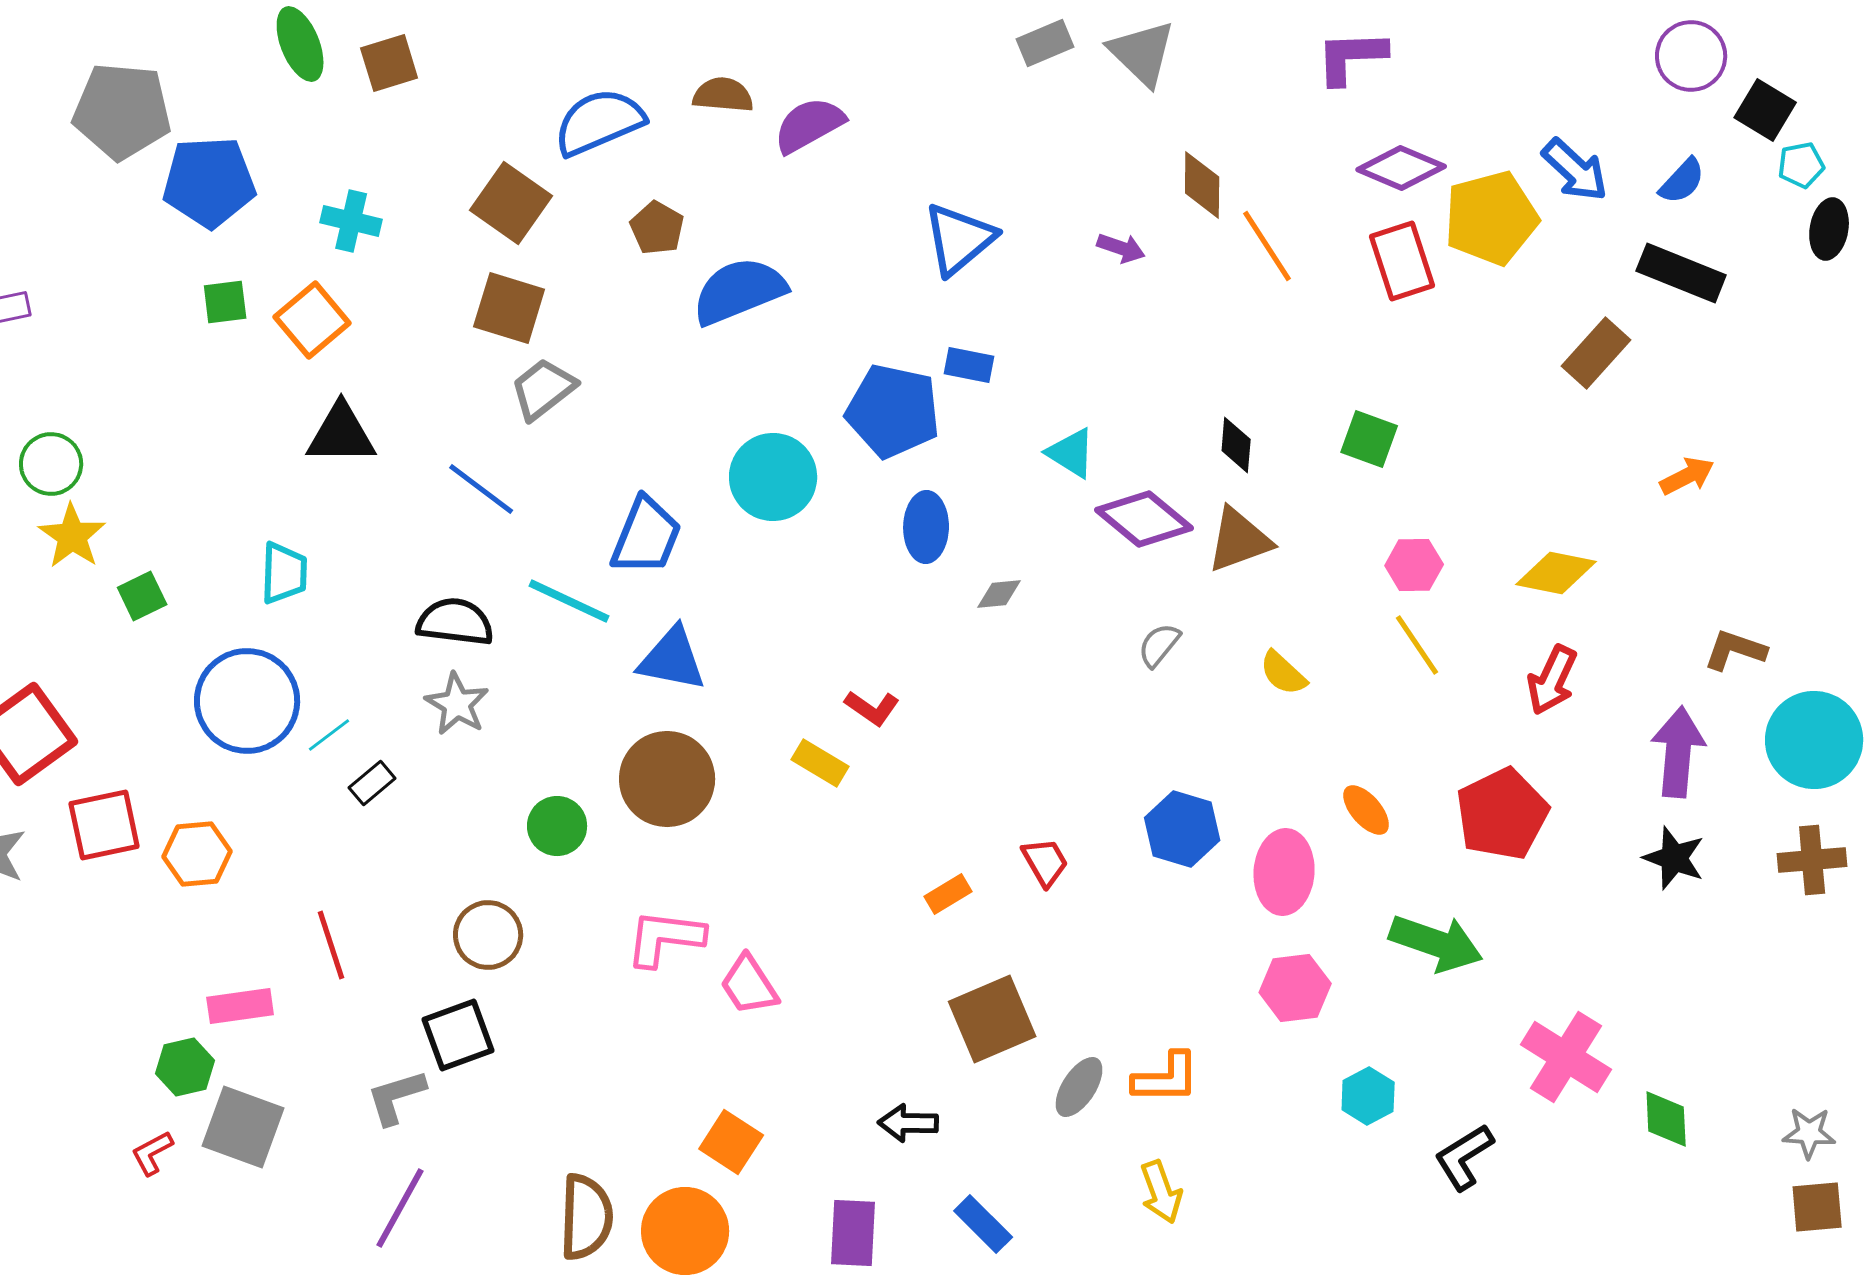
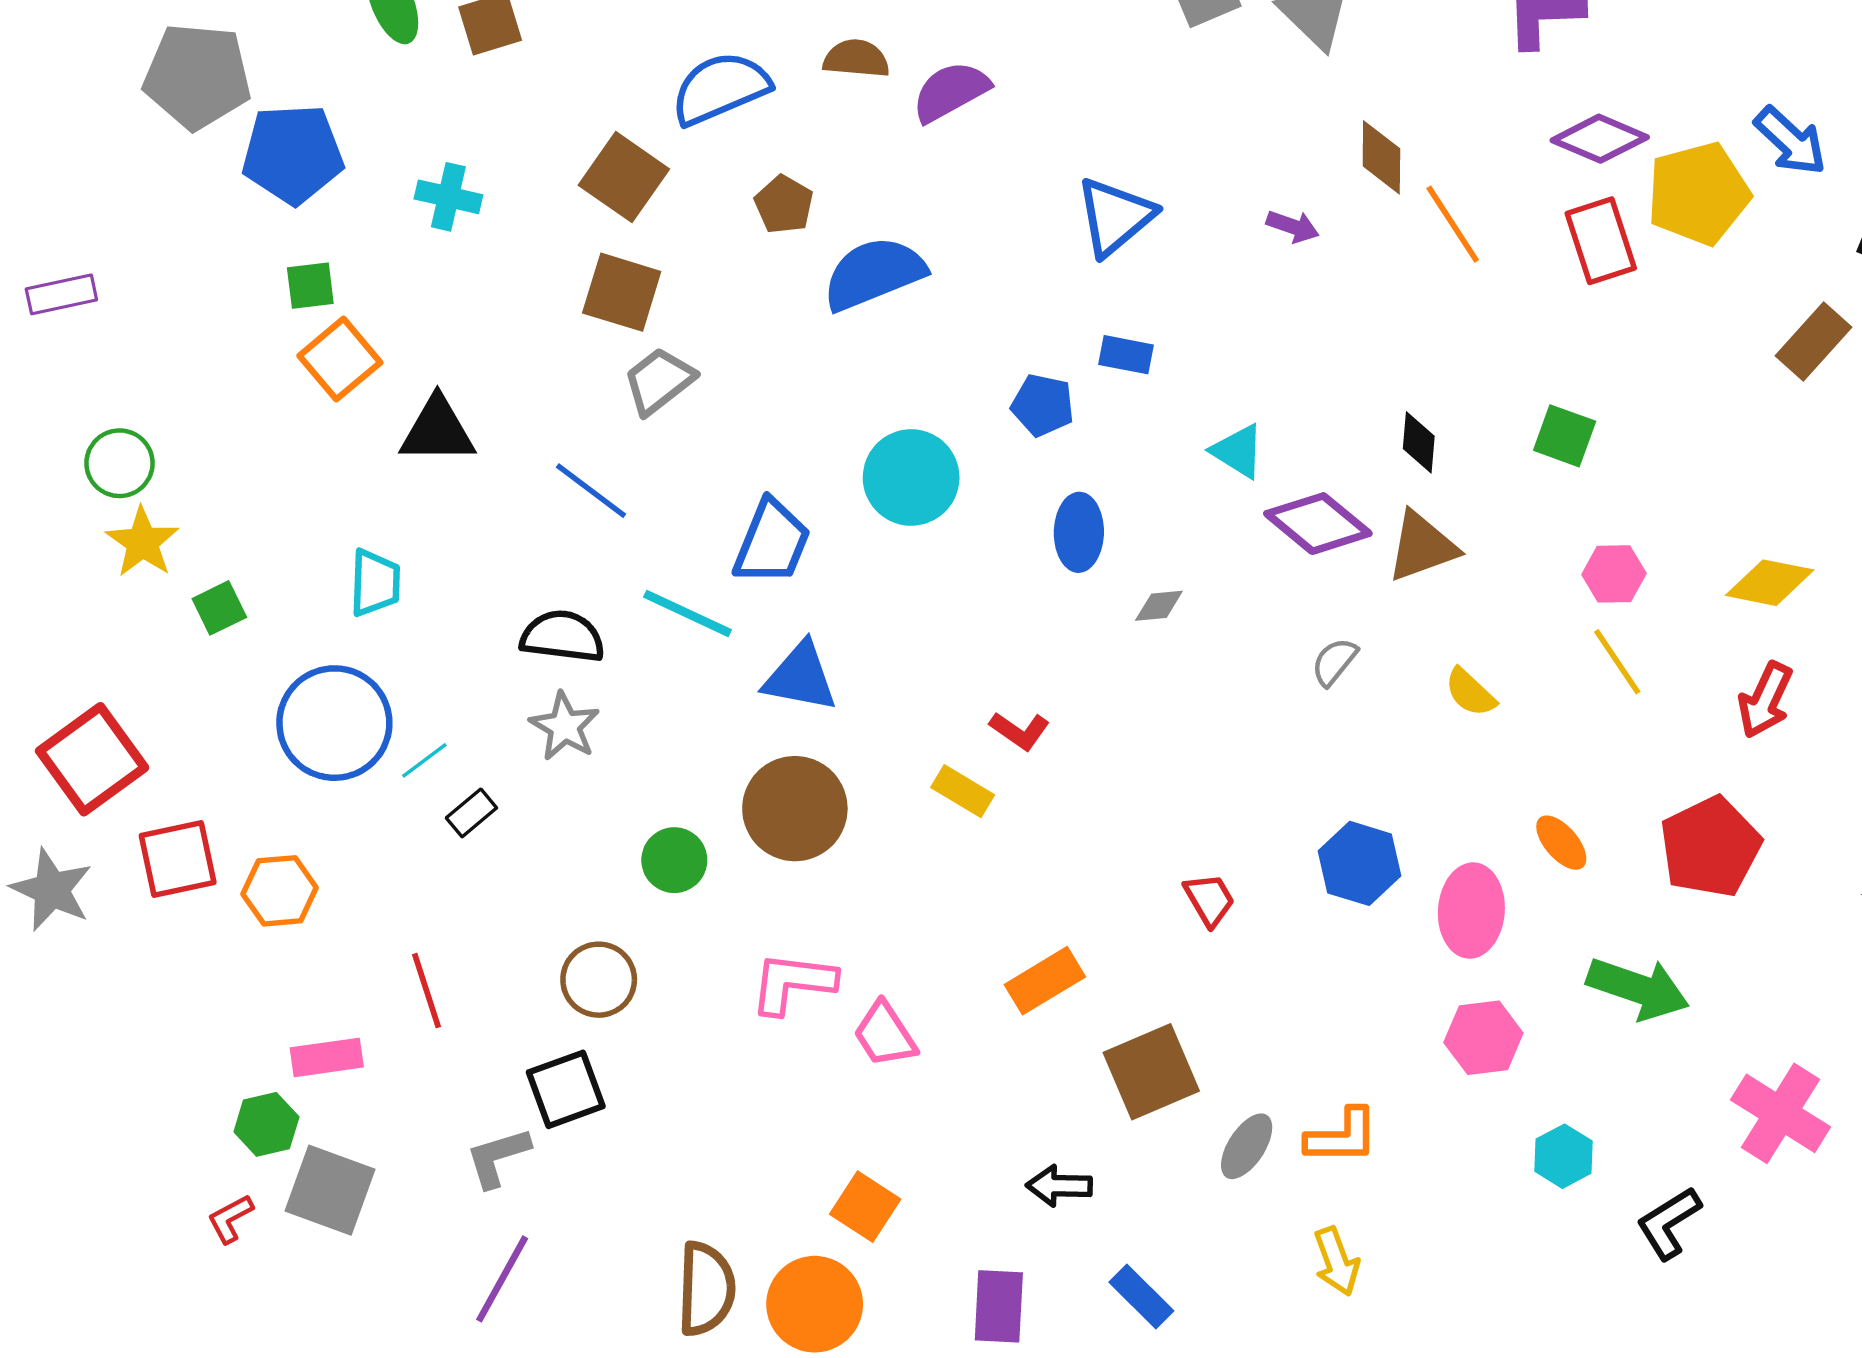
orange square: (312, 320) -> (340, 359), moved
blue pentagon: (893, 411) -> (1043, 405), size x0.6
orange rectangle: (948, 894) -> (1045, 981), moved, size x1.5

